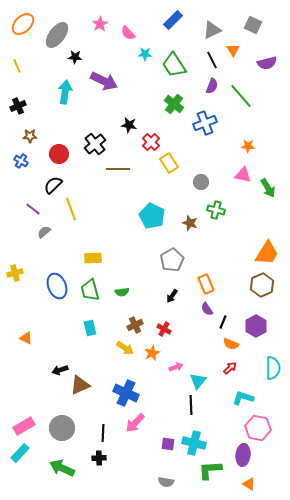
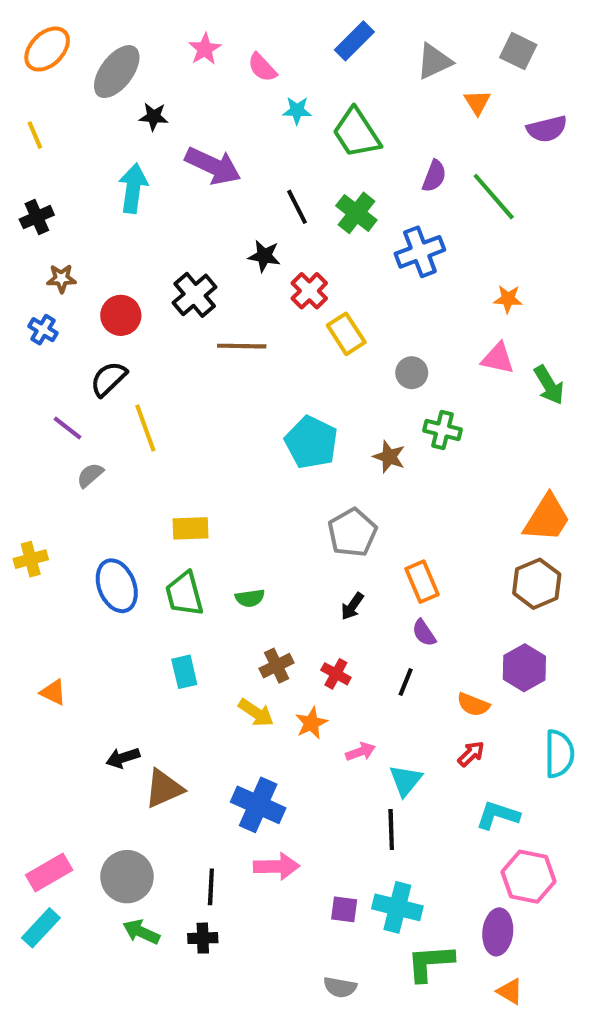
black line: (212, 60) -> (297, 207), moved
black line: (223, 322) -> (406, 682), moved
pink arrow: (135, 423) -> (277, 866), turned -135
green arrow: (62, 468) -> (141, 932), moved, size x0.7

